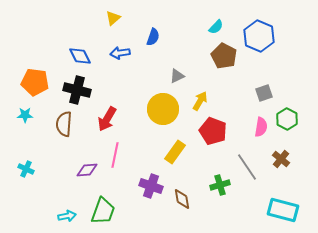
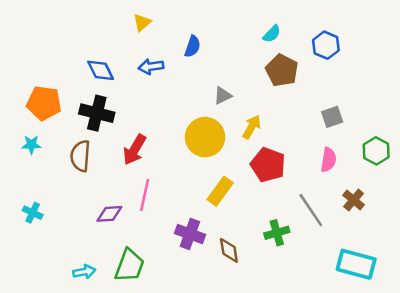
blue hexagon: (259, 36) -> (326, 45), size x0.7
green hexagon: (287, 119) -> (376, 151), moved

